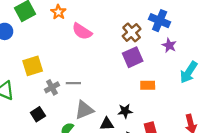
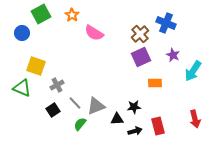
purple star: (169, 45) -> (173, 55), moved
yellow square: (33, 66) -> (36, 66), moved, turned 36
gray line: (73, 83) -> (75, 103), moved, turned 48
gray cross: (52, 87) -> (57, 85), moved

